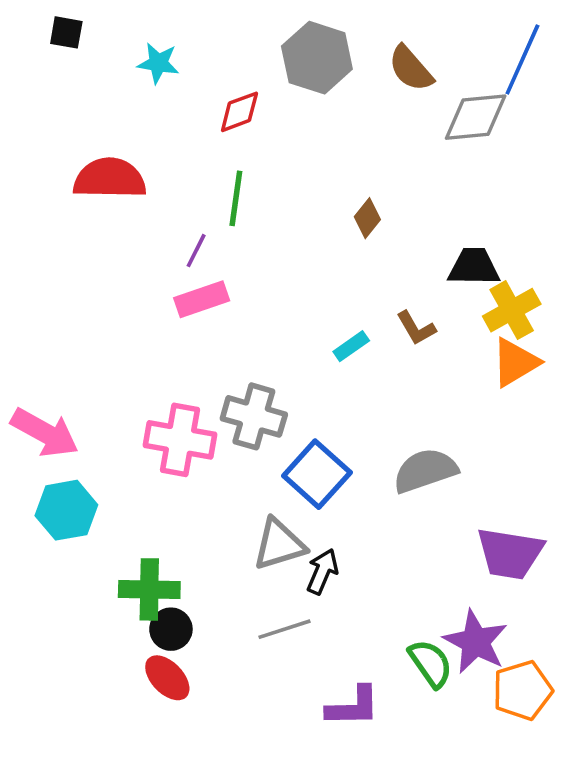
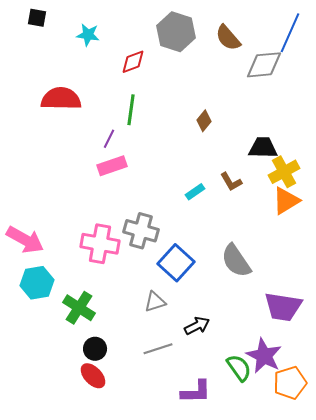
gray semicircle: (425, 471) -> (236, 261), turned -105
gray triangle: (279, 544) -> (155, 302), size x0.7
black arrow: (322, 571) -> (197, 326), moved, turned 40
green cross: (149, 589) -> (79, 308), moved, turned 32

